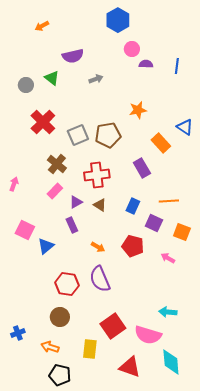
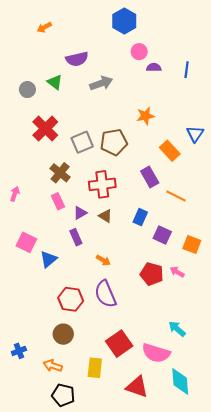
gray arrow: (96, 79) -> (101, 83), size x1.5
blue triangle: (185, 127) -> (195, 134), turned 30
pink rectangle: (55, 191) -> (58, 201), turned -70
orange line: (169, 201) -> (176, 196), moved, turned 30
red pentagon: (133, 246) -> (152, 274), moved
cyan arrow: (168, 312) -> (177, 329), turned 36

